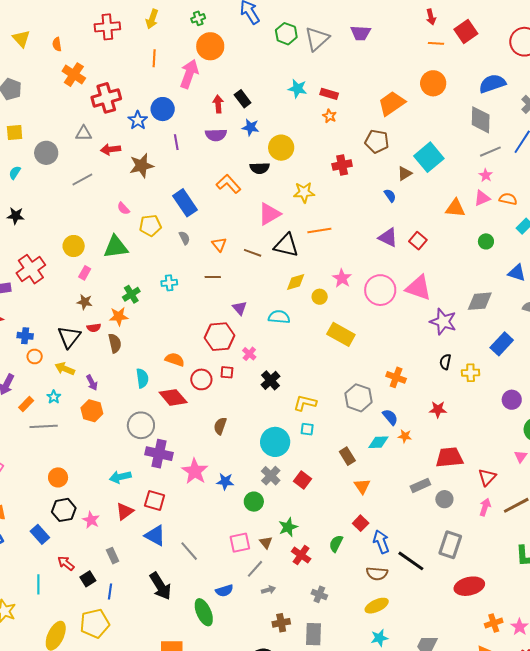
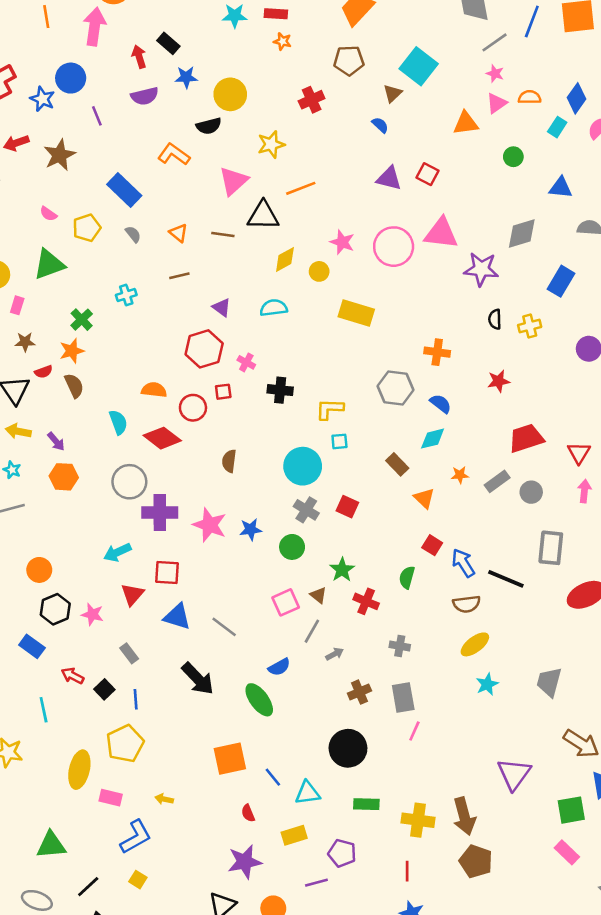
black cross: (270, 380) -> (280, 390), turned -30
orange star: (405, 436) -> (460, 475), moved

